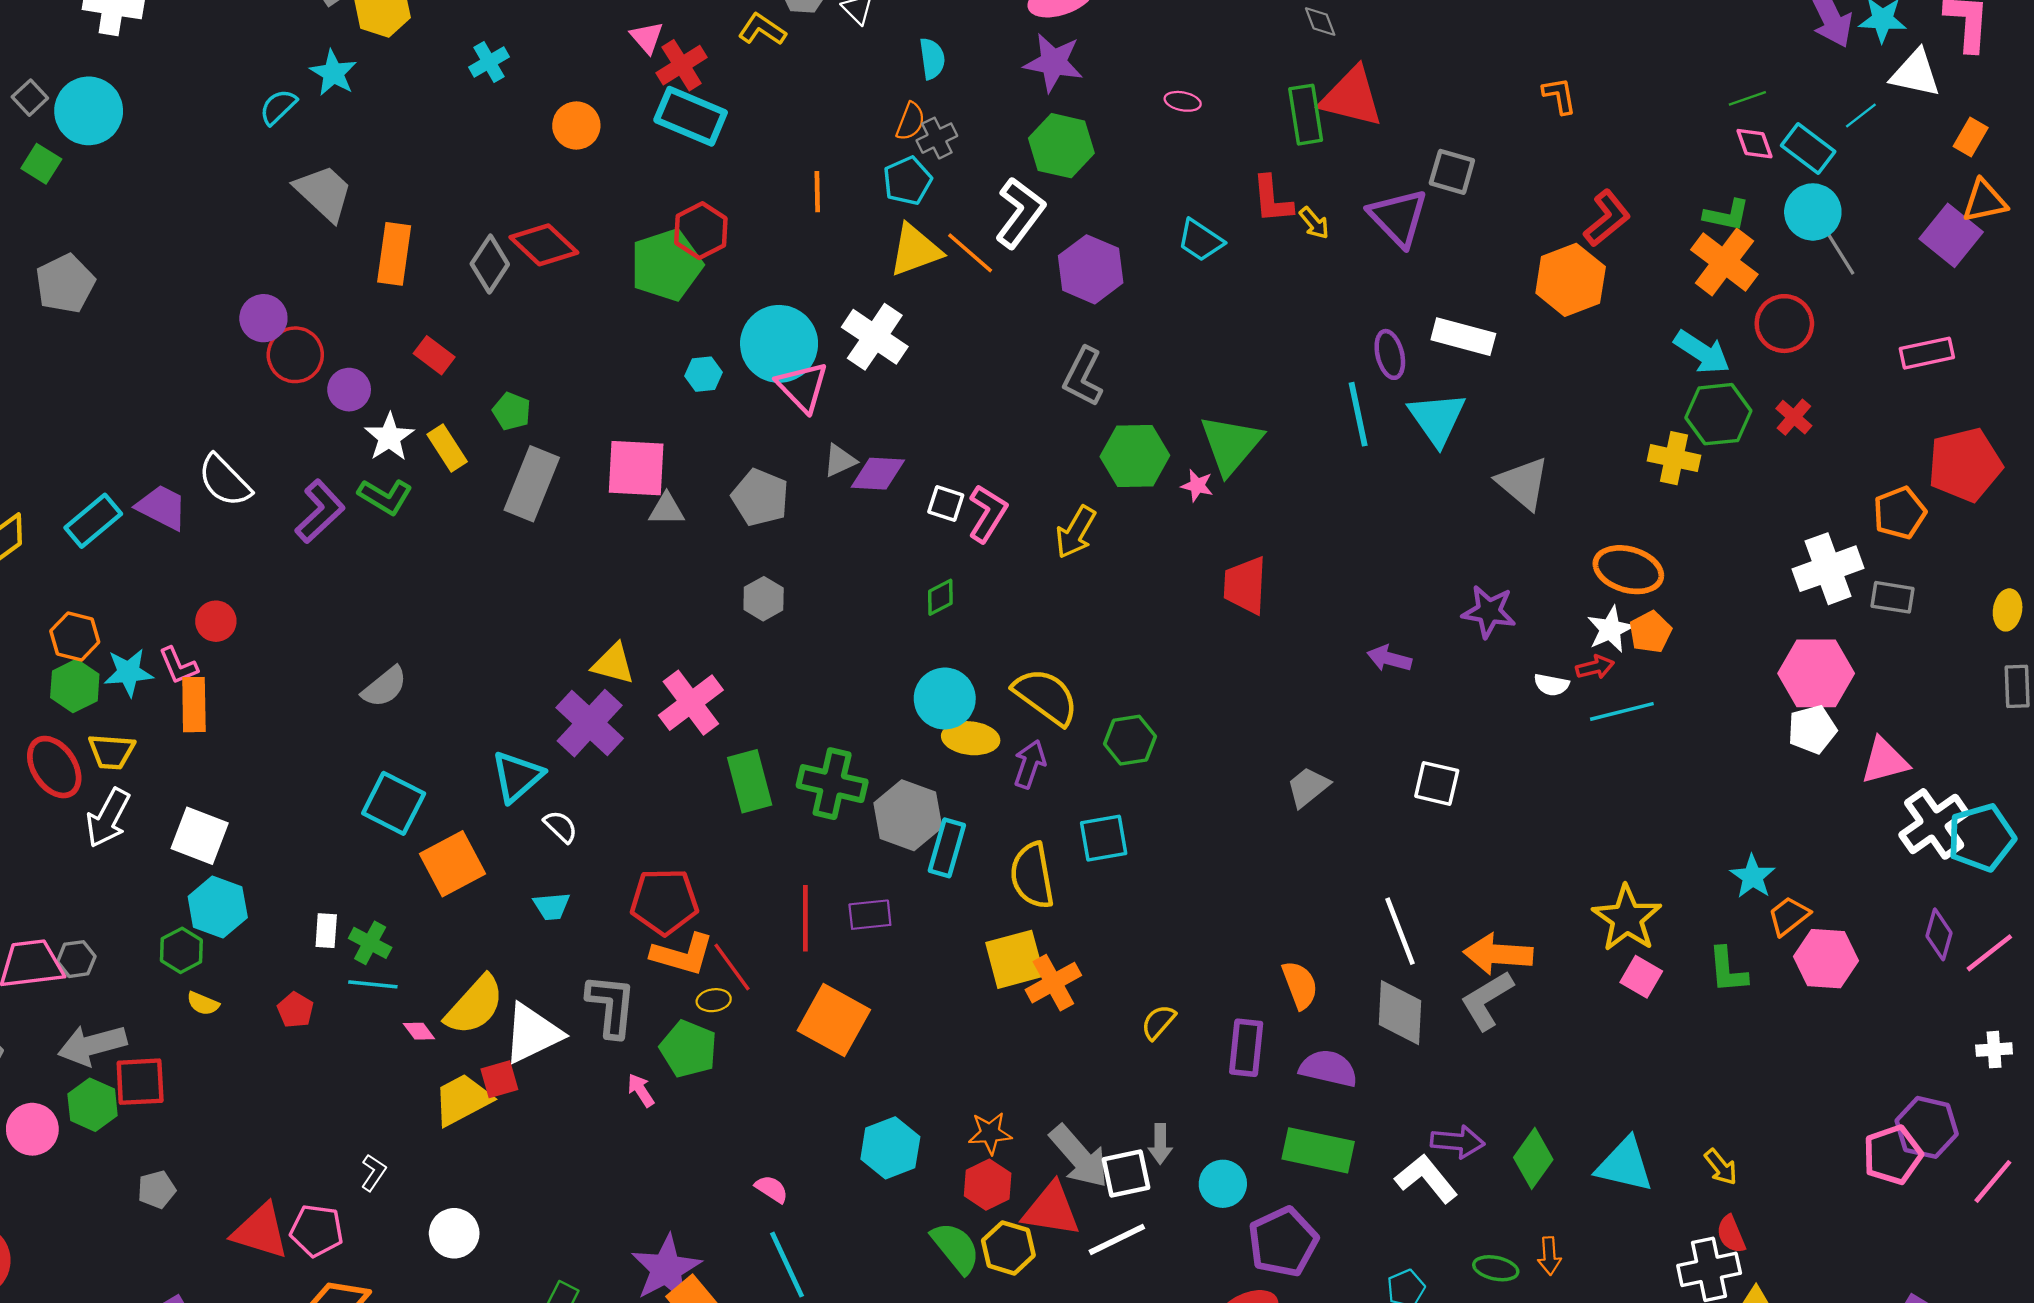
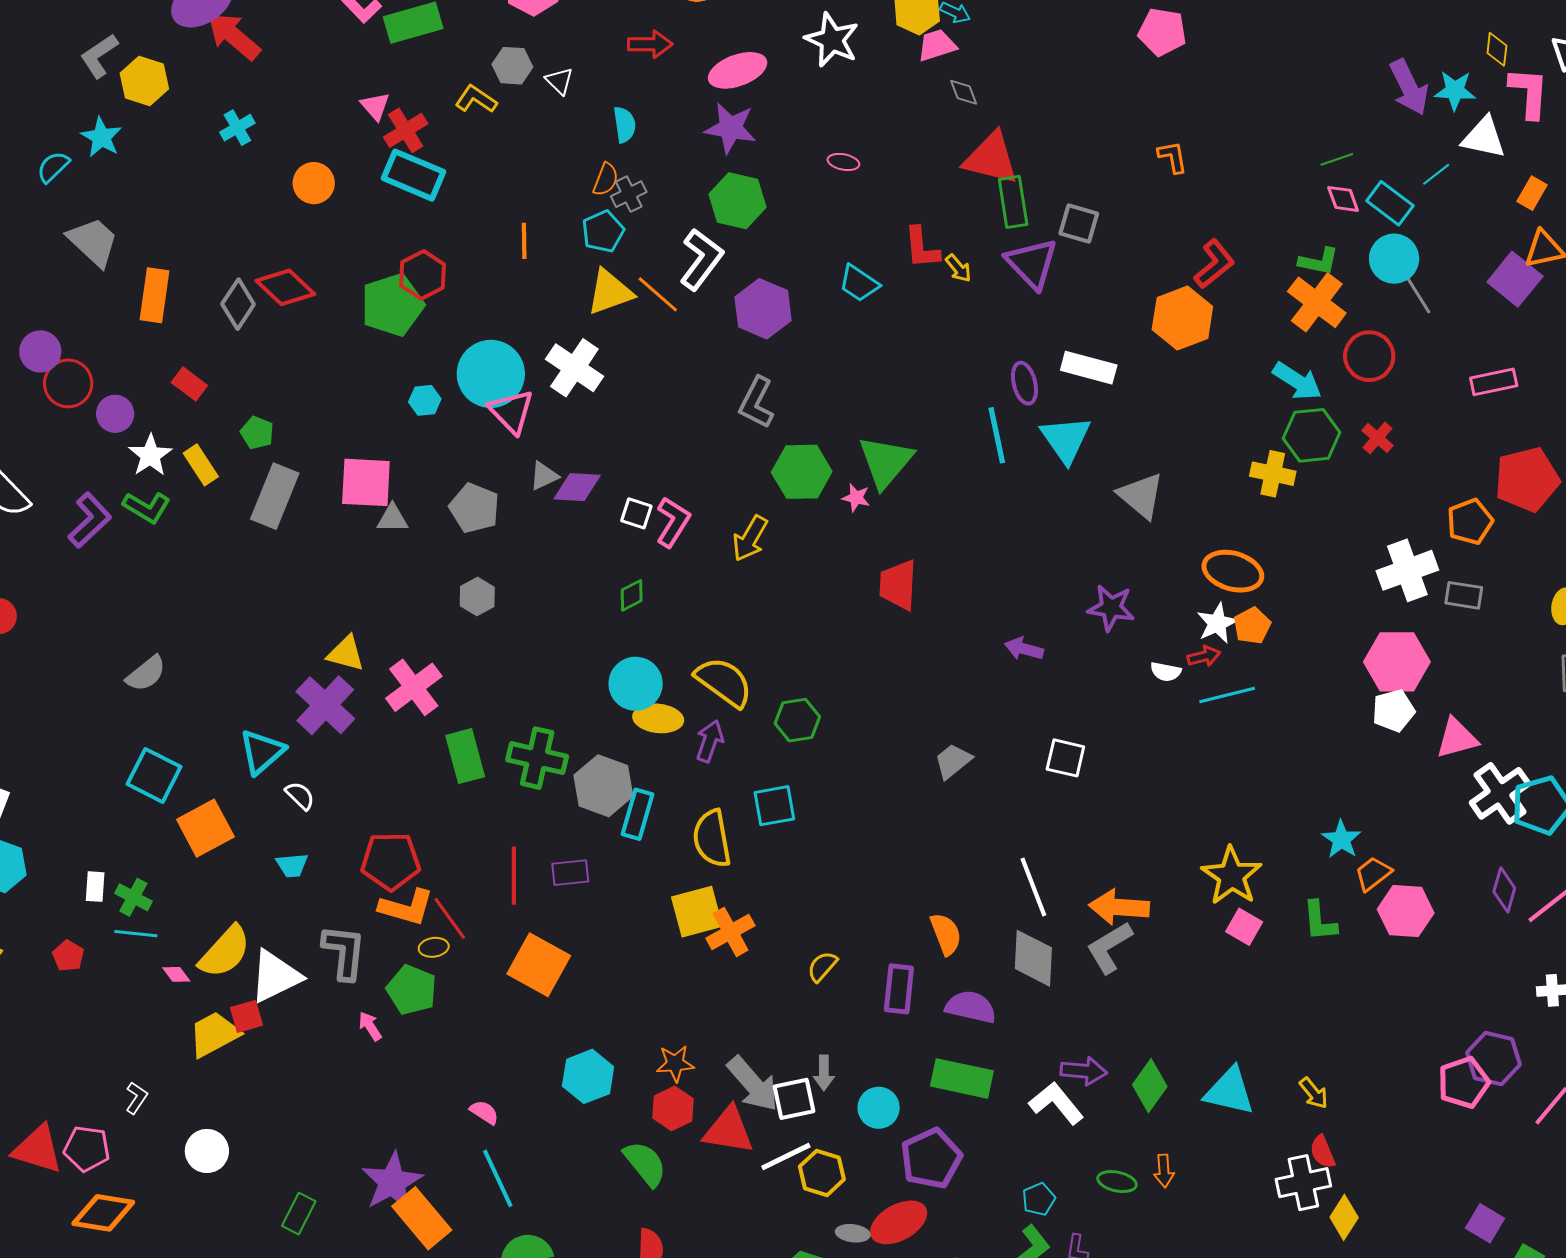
green rectangle: (1306, 115) -> (1013, 202), moved
yellow hexagon: (1008, 1248) -> (822, 1173), moved

